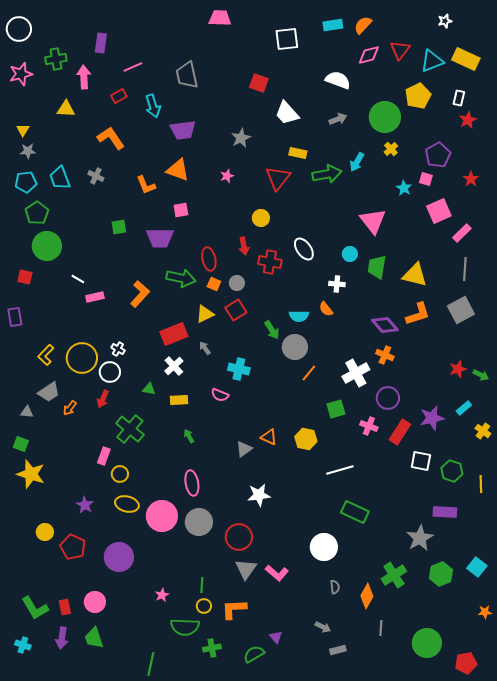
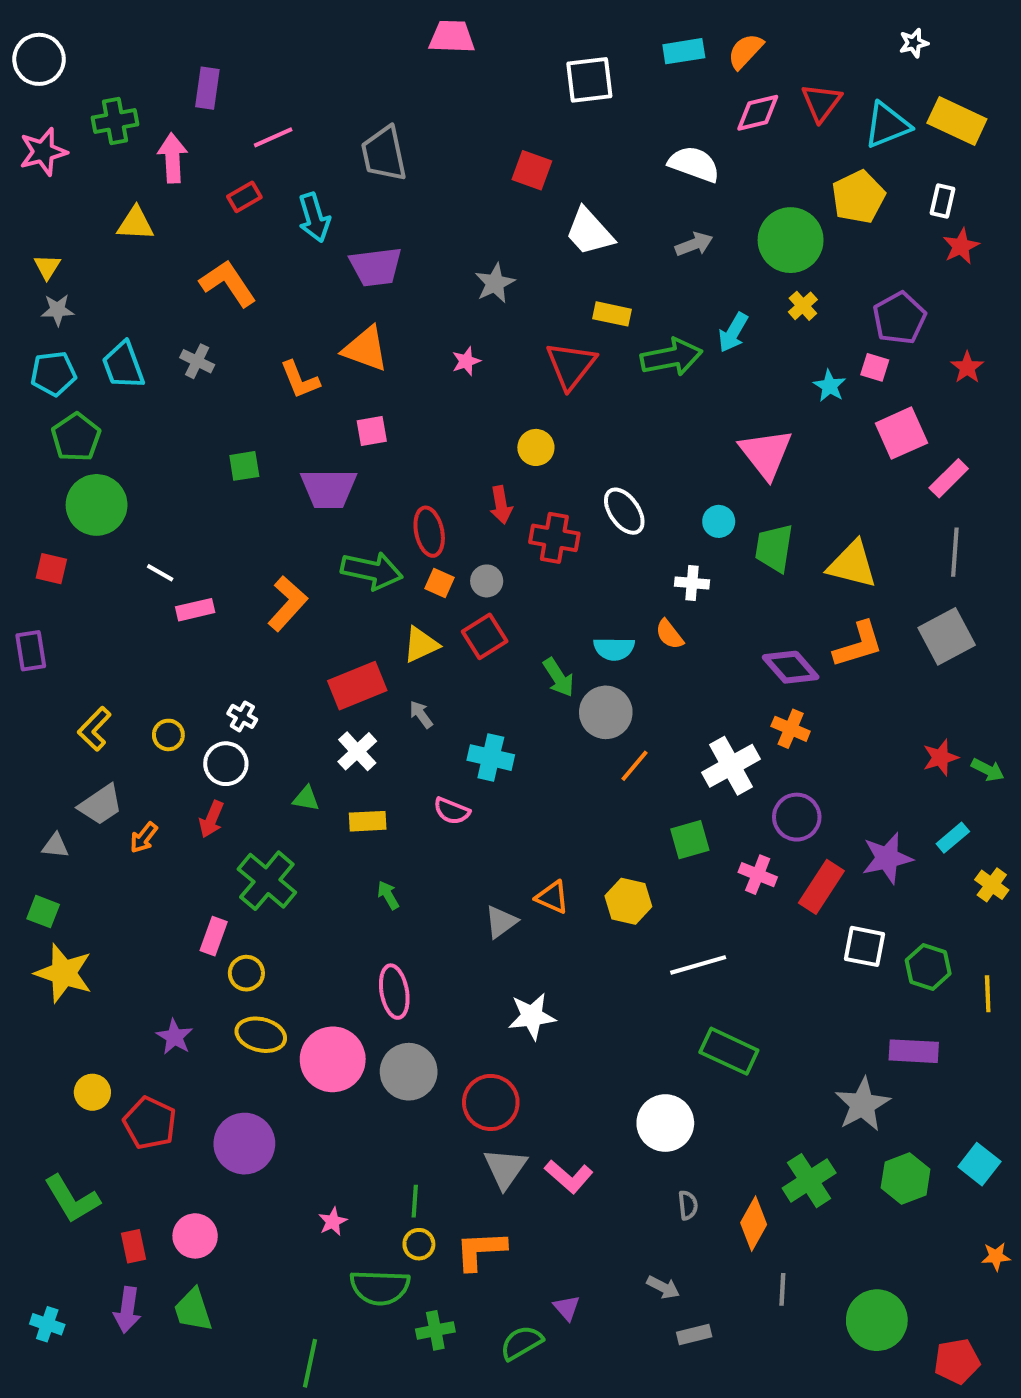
yellow circle: (82, 358) -> (168, 735), size x0.5
green L-shape: (35, 608) -> (72, 1199), moved

